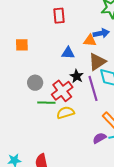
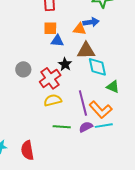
orange square: (22, 45) -> (50, 28), moved
brown triangle: (97, 62) -> (86, 51), turned 30
purple line: (93, 88) -> (83, 103), moved
green line: (46, 103) -> (62, 127), moved

